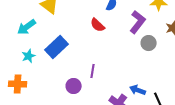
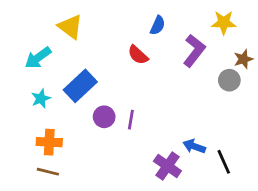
gray circle: (149, 43) -> (229, 80), moved
orange cross: (18, 84) -> (49, 142), moved
purple circle: (74, 86) -> (104, 117), moved

